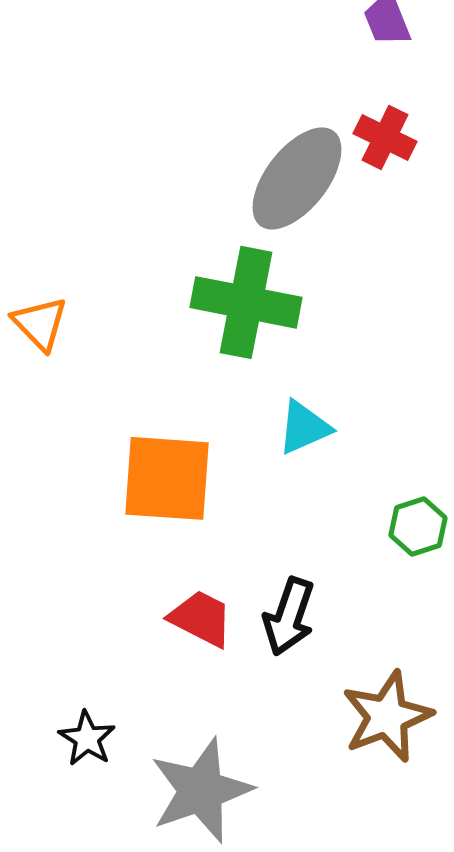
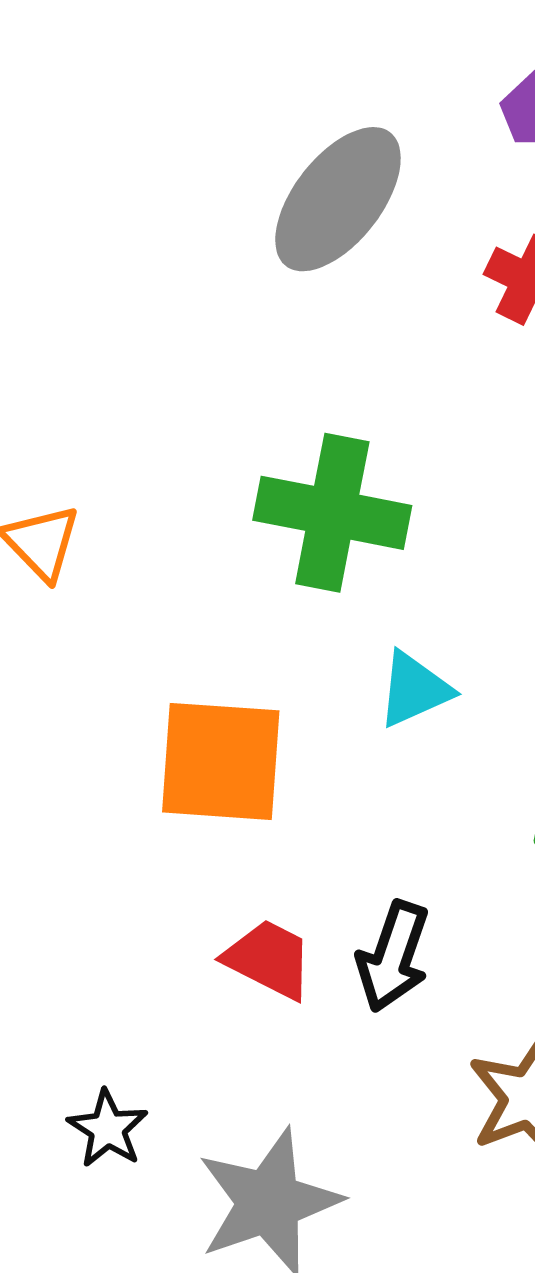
gray ellipse: (297, 178) -> (338, 199), moved

